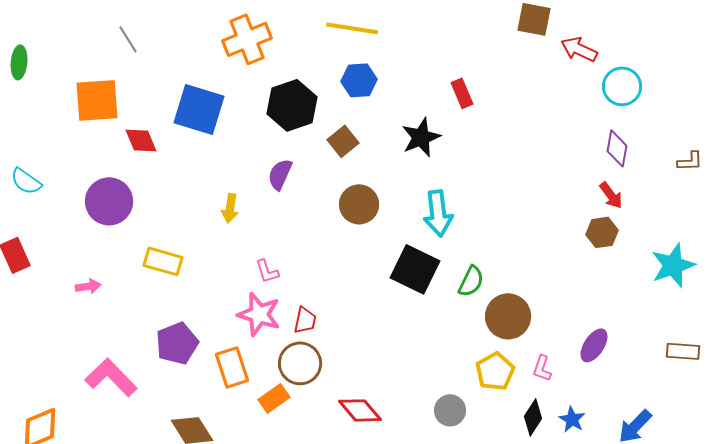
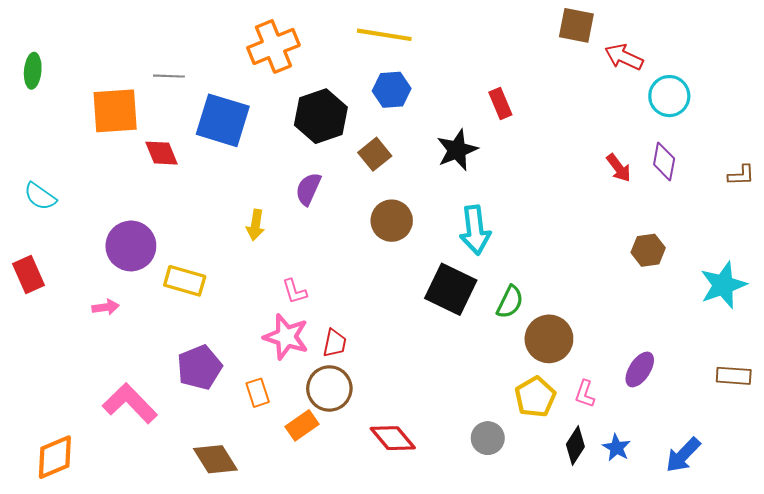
gray line: (128, 39) -> (169, 76), moved, turned -56
red arrow: (611, 195) -> (619, 168), moved
purple circle: (109, 201) -> (131, 246), moved
orange rectangle: (232, 367) -> (258, 393), size x0.7

